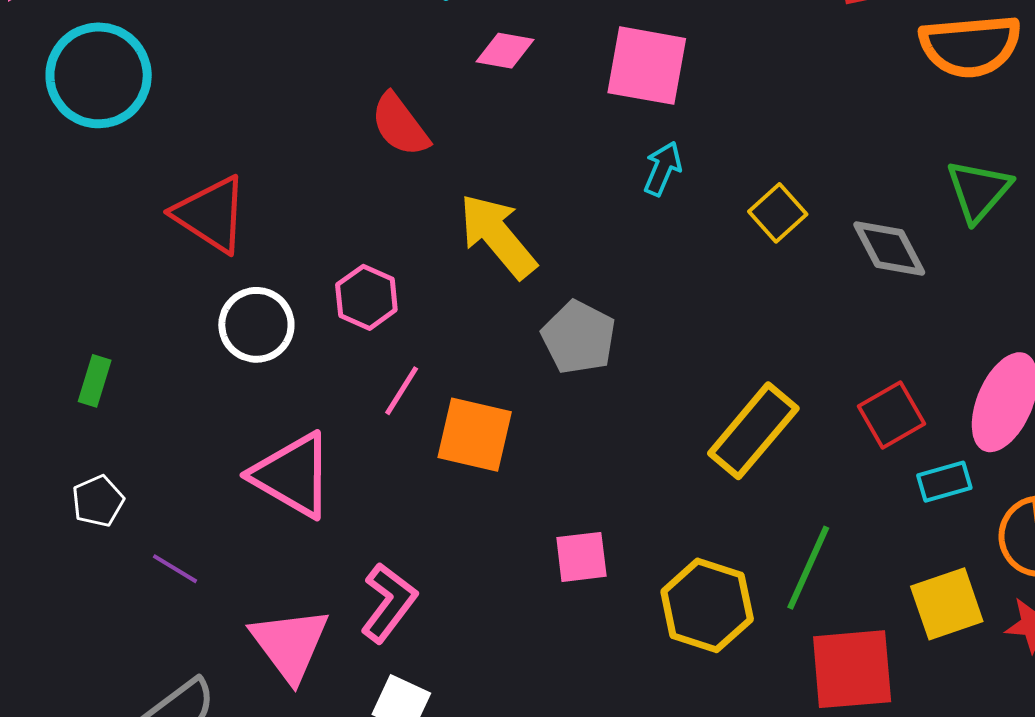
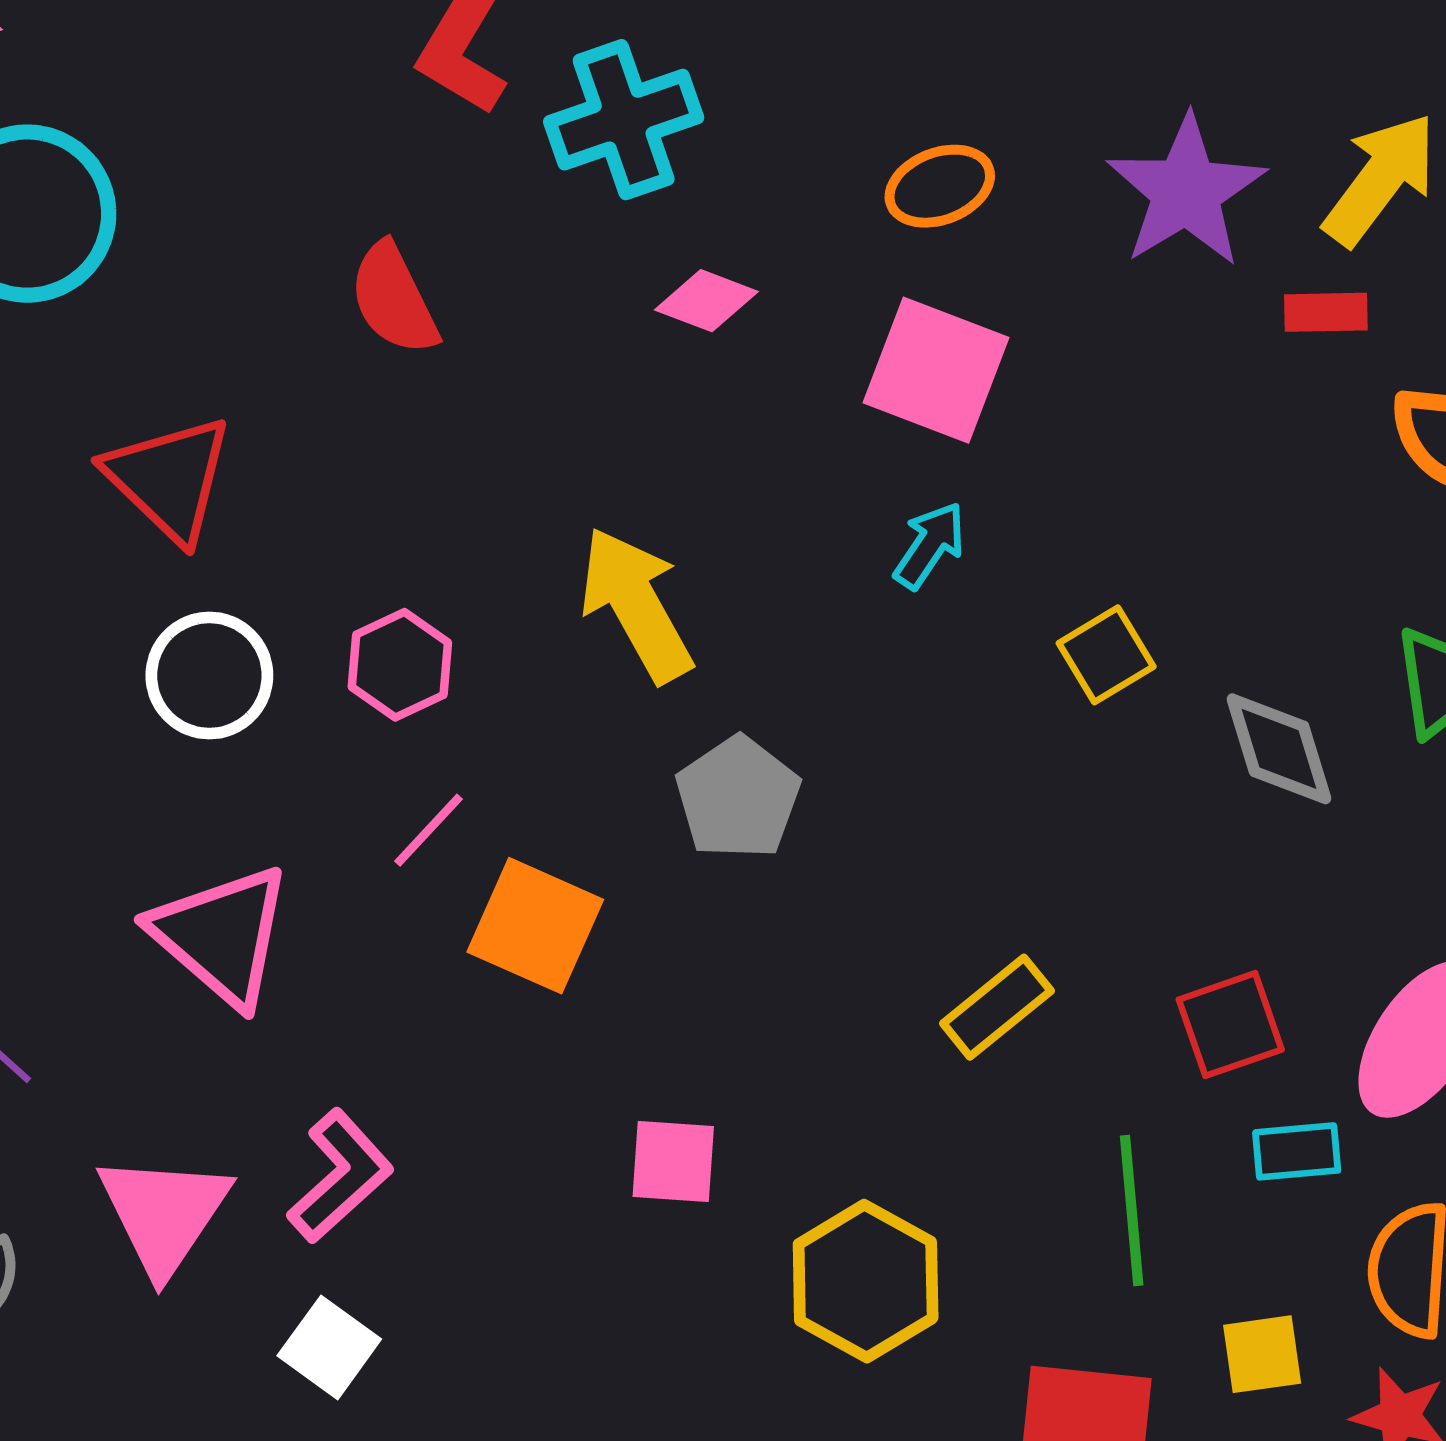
red semicircle: (400, 125) -> (394, 299), moved
yellow rectangle: (753, 431) -> (997, 1007), size x0.7
green line: (808, 568) -> (1132, 1211), moved, turned -40
yellow square: (947, 604) -> (1262, 1354), size x0.7

